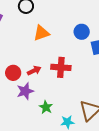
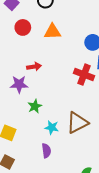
red cross: (61, 67) -> (84, 75), moved
red circle: (13, 73) -> (23, 27), moved

